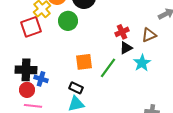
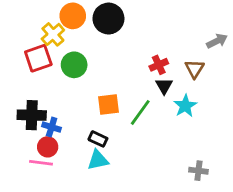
green circle: (68, 21) -> (74, 65), moved
brown triangle: (149, 35) -> (194, 69), turned -35
black triangle: (126, 48) -> (164, 86), turned -32
red circle: (27, 90) -> (48, 147), moved

